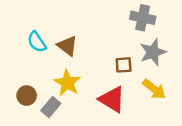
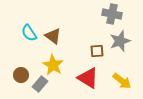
yellow arrow: (154, 89) -> (122, 81), moved

